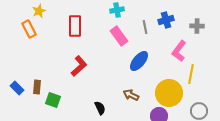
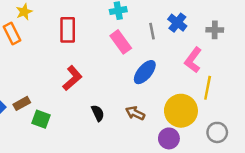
blue cross: (166, 20) -> (177, 23), turned -35
brown rectangle: (37, 87) -> (22, 103), turned 56
black semicircle: (100, 108) -> (98, 113), moved

